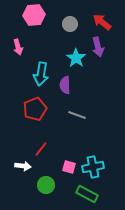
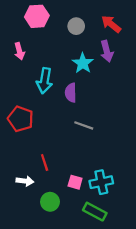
red pentagon: (35, 109) -> (21, 119), moved, turned -30
red line: (41, 149) -> (45, 163), turned -56

